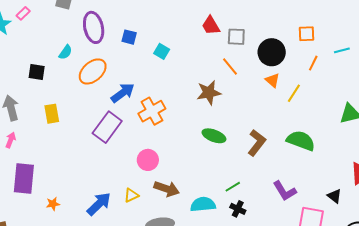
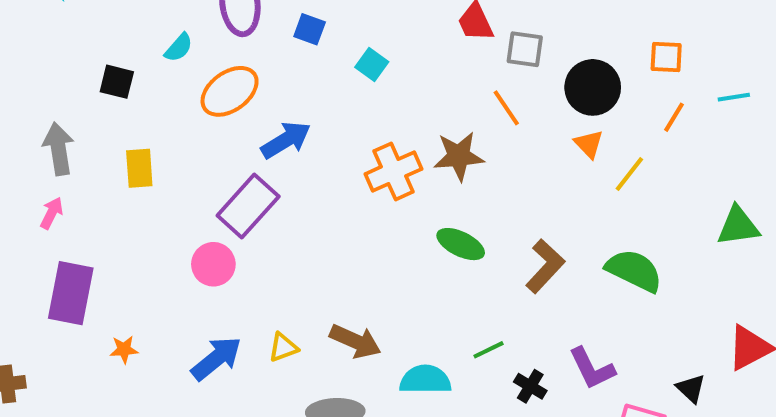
orange cross: (152, 111) -> (393, 171), moved
pink circle: (148, 160) -> (213, 264), moved
black cross: (238, 209) -> (530, 386), moved

